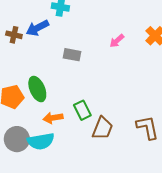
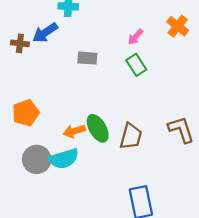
green ellipse: (37, 89) -> (98, 128), moved
green rectangle: (82, 110) -> (136, 65), moved

